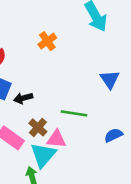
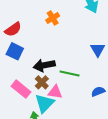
black arrow: (23, 98) -> (44, 65), moved, size x1.5

